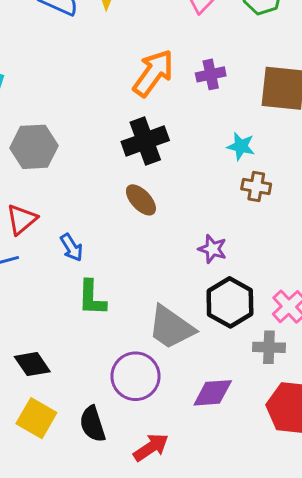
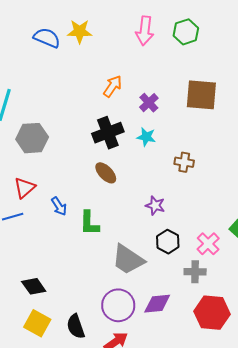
orange arrow: (153, 73) -> (113, 86), size x0.7
purple cross: (211, 74) -> (149, 103), moved, turned -30
cyan star: (241, 146) -> (146, 137), moved
green L-shape: (92, 298) -> (89, 223), moved
black hexagon: (230, 302) -> (168, 242), size x0.7
purple circle: (136, 376) -> (118, 305), moved

